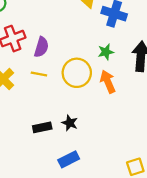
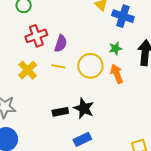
black star: (70, 123) -> (84, 108), size x1.5

